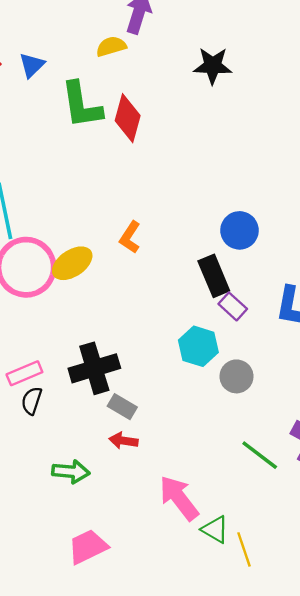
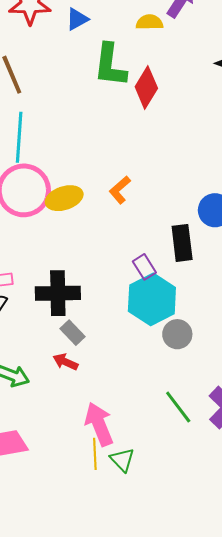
purple rectangle: (233, 306) -> (144, 267), moved
cyan hexagon: (198, 346) -> (152, 299), size x1.4
yellow line: (244, 549) -> (95, 454), moved

